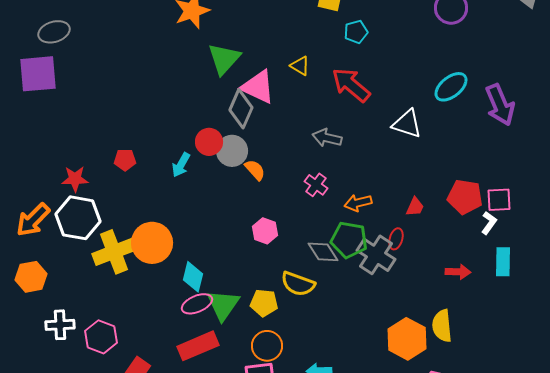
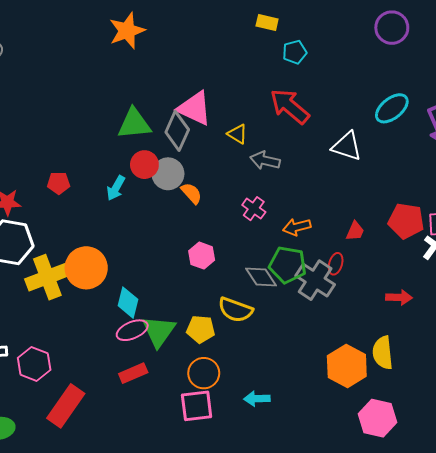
green triangle: (224, 59) -> (134, 124), moved, turned 42
yellow triangle: (300, 66) -> (237, 134), moved
red rectangle: (198, 346) -> (133, 373), size x0.7

